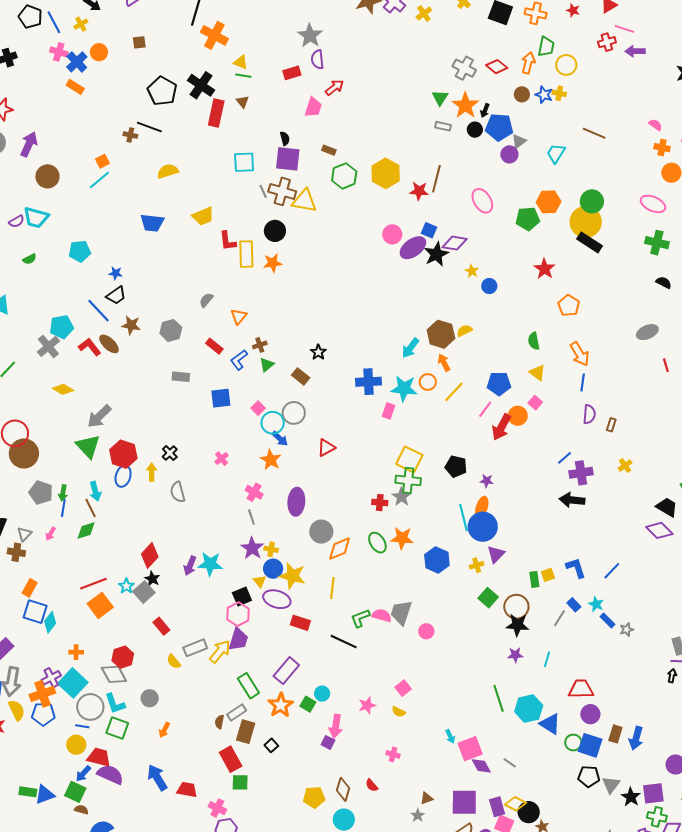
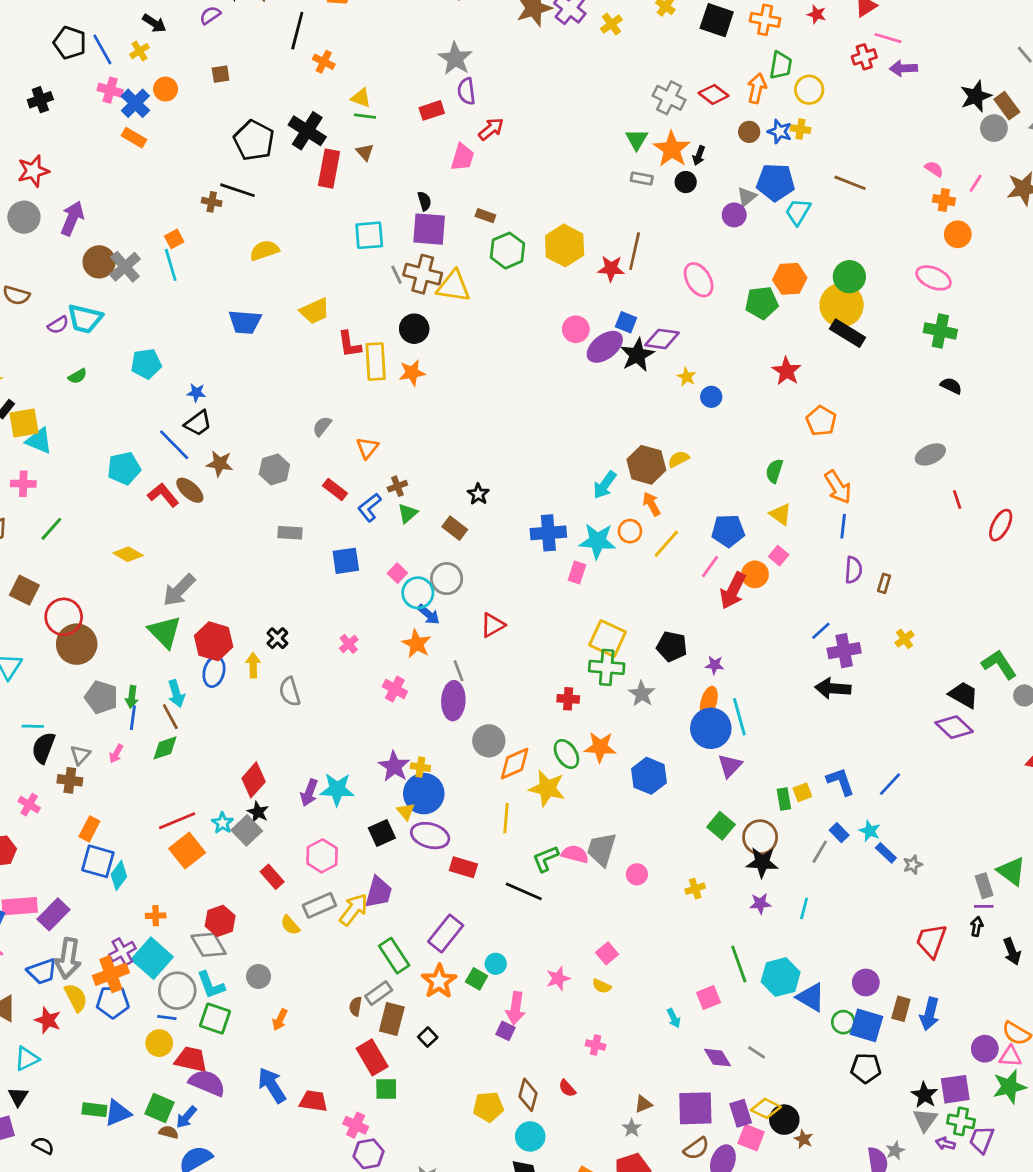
orange cross: (214, 35) -> (324, 62), size x0.6
blue pentagon: (499, 127) -> (775, 182), moved
cyan line: (99, 180) -> (171, 265), turned -65
green semicircle: (534, 341) -> (774, 471), turned 30
gray cross: (48, 346) -> (125, 267), moved
gray star: (401, 497) -> (642, 694), moved
gray line: (251, 517) -> (459, 671), moved
cyan line: (464, 518) -> (739, 717), moved
yellow cross: (477, 565) -> (695, 889), moved
blue circle: (273, 569) -> (424, 794), size x1.5
yellow star: (292, 576) -> (547, 788), moved
pink hexagon: (238, 614) -> (322, 856), moved
red trapezoid: (581, 689) -> (931, 941), moved, turned -68
pink square: (470, 749) -> (708, 997), moved, size x0.7
blue arrow: (83, 774) -> (186, 1117), moved
gray triangle: (611, 785) -> (925, 1120), moved

